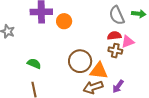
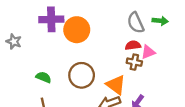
orange circle: (64, 21) -> (77, 30), size x1.5
brown circle: (80, 61) -> (82, 75), moved
orange triangle: (99, 71) -> (116, 85), turned 30

